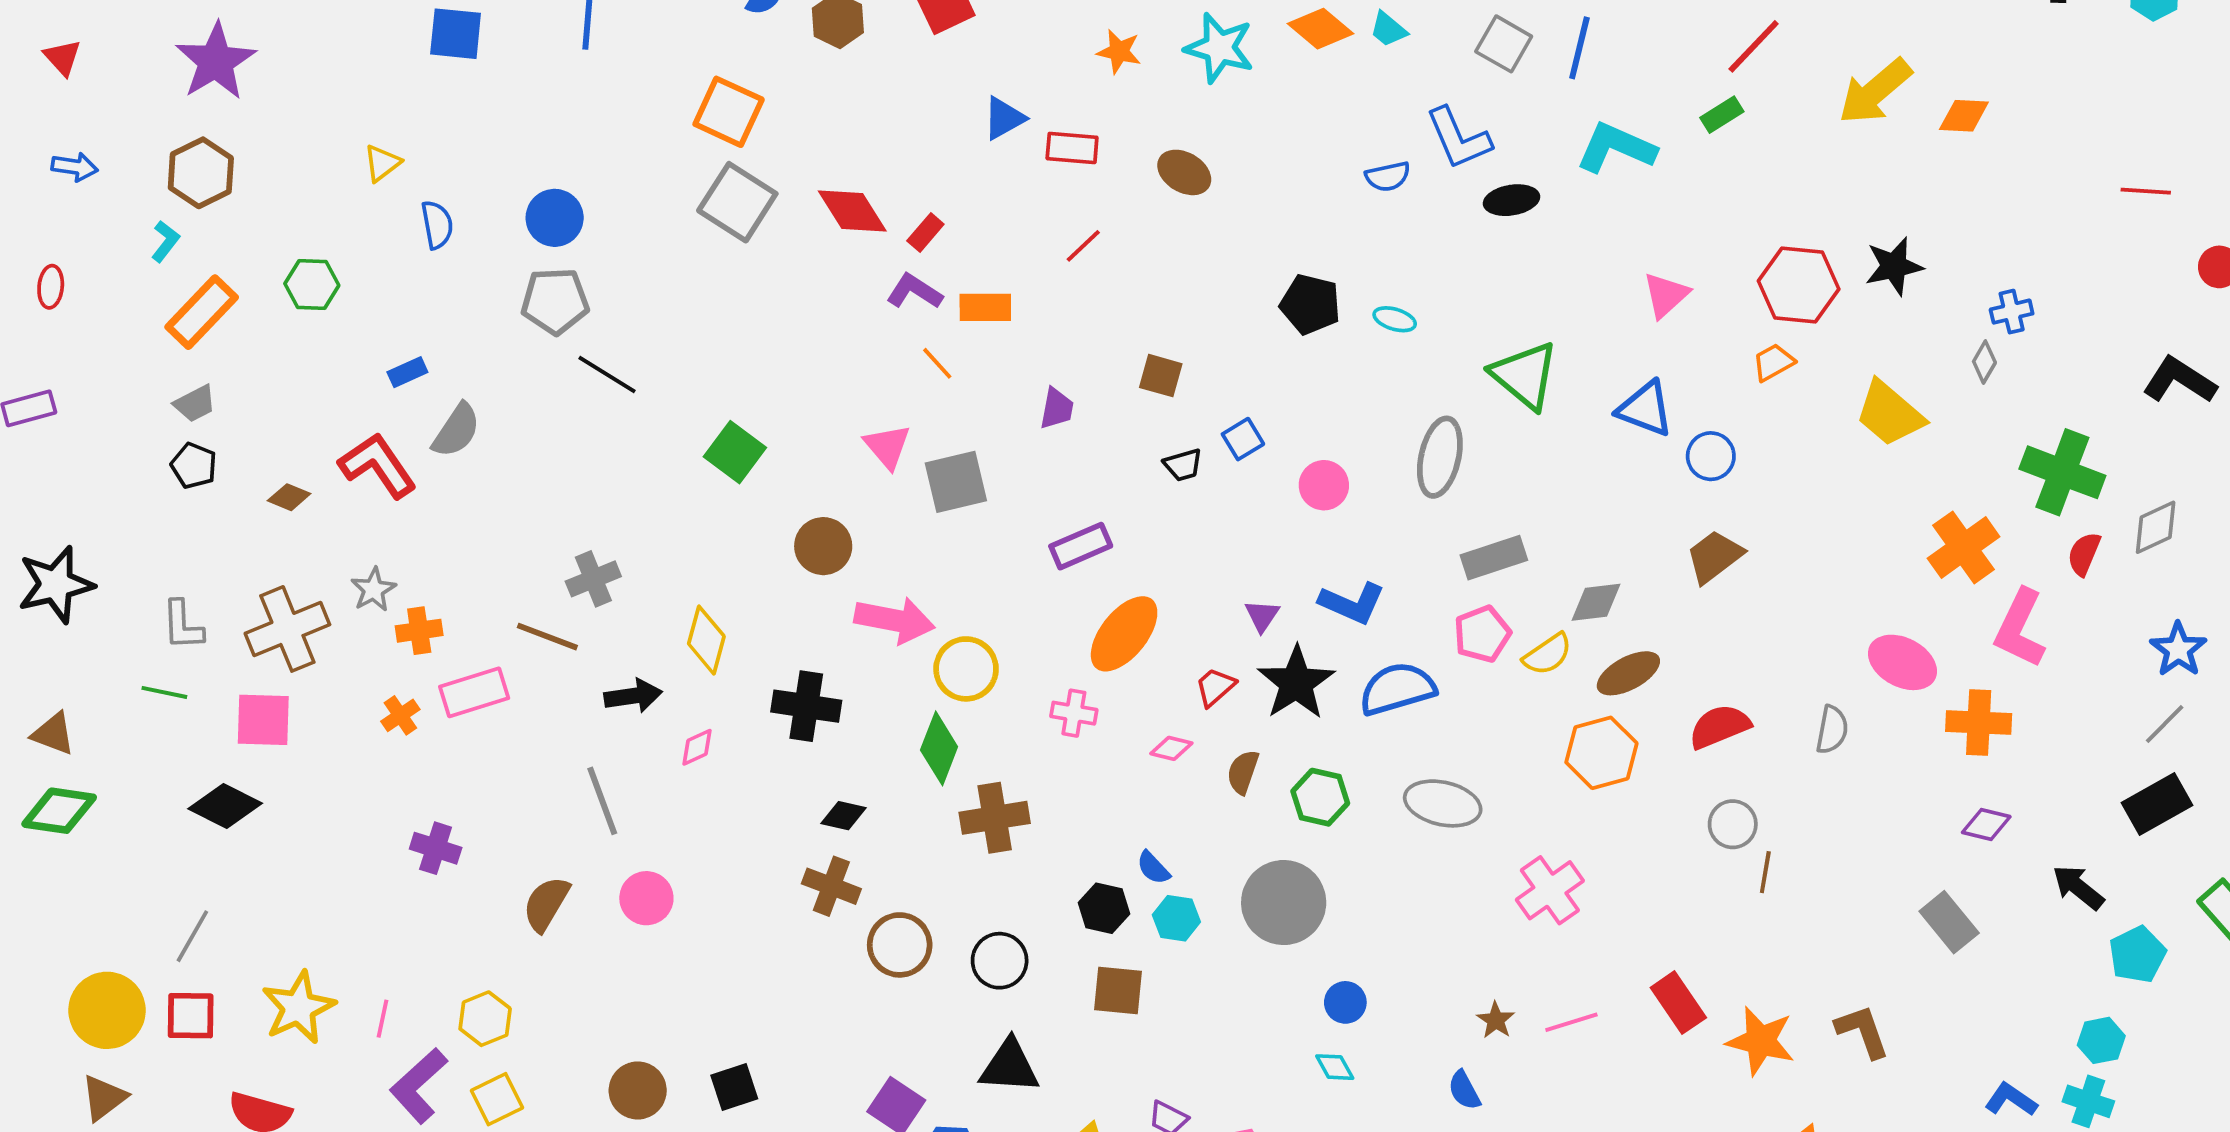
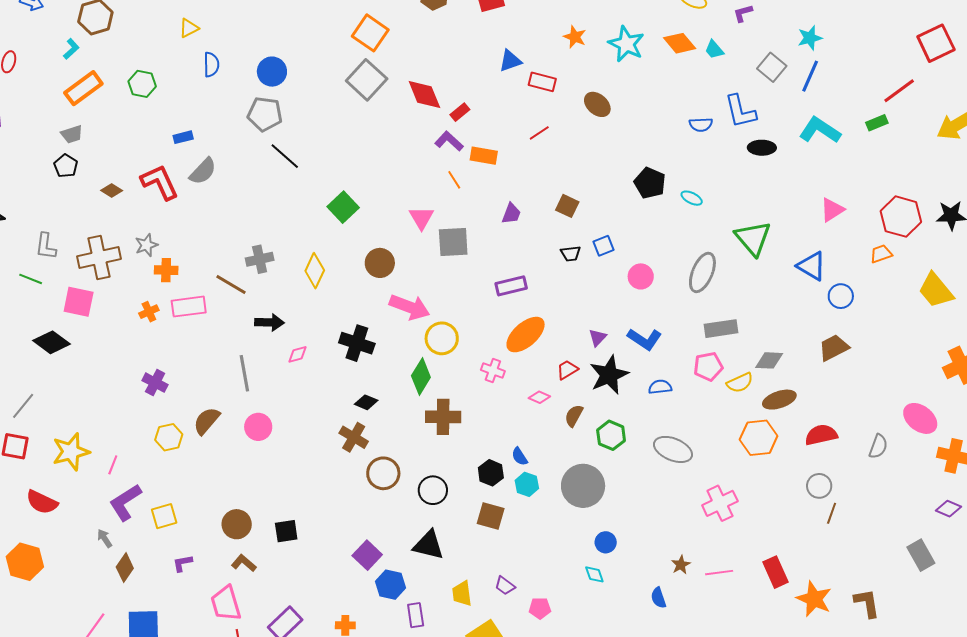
yellow diamond: (706, 640) -> (315, 271), moved
blue semicircle: (1397, 689) -> (660, 387), size x0.6
yellow hexagon: (485, 1019) -> (169, 437), moved

